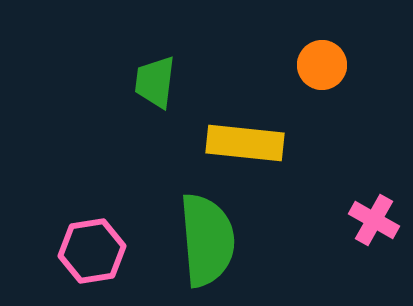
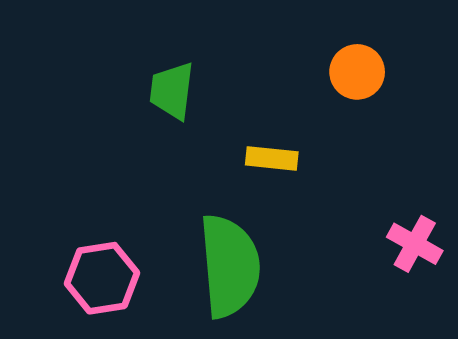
yellow rectangle: (245, 143) -> (272, 158), size x0.6

